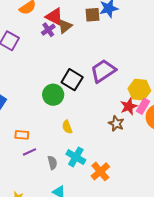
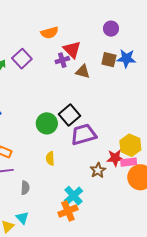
brown triangle: (65, 26) -> (83, 72), moved, turned 35
purple trapezoid: (103, 71) -> (84, 135), moved
pink rectangle: (143, 106) -> (129, 162), turned 35
cyan cross: (76, 157) -> (73, 196), moved

